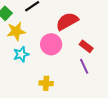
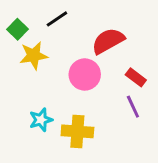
cyan star: (21, 54) -> (41, 120), moved
yellow cross: (46, 83) -> (77, 131), size x1.5

